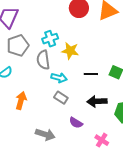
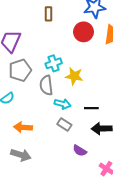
black line: (91, 74) -> (91, 108), moved
orange arrow: (21, 101) -> (23, 127), turned -102
gray arrow: (45, 134) -> (21, 155), moved

